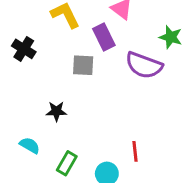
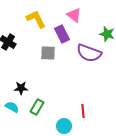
black star: (56, 111) -> (21, 88), moved
green rectangle: (67, 163) -> (37, 107), moved

